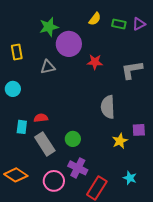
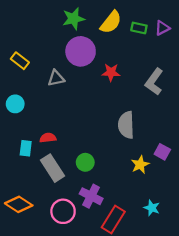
yellow semicircle: (95, 19) -> (111, 22), size x1.5
green star: (49, 27) -> (74, 19), moved
yellow rectangle: (17, 52) -> (20, 61), turned -42
gray L-shape: (132, 70) -> (154, 82), turned -45
purple square: (139, 130) -> (162, 152), turned 32

